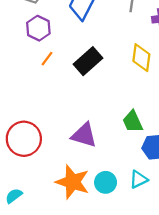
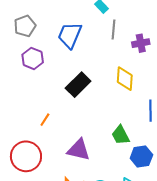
orange line: (47, 59) -> (45, 120), moved

